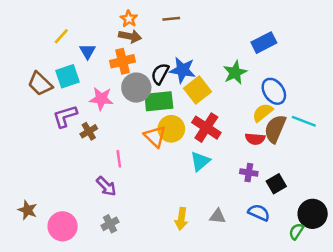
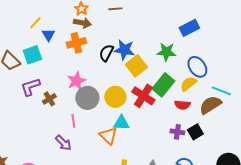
yellow line: (61, 36) -> (35, 23), moved
green star: (235, 73) -> (166, 52), turned 30
gray circle: (136, 88) -> (87, 98), moved
pink star: (101, 99) -> (76, 81), moved, turned -30
green rectangle: (159, 101) -> (163, 85), moved, turned -45
brown semicircle: (275, 129) -> (210, 105), moved, turned 35
orange triangle: (155, 136) -> (108, 136), moved
cyan triangle: (200, 161) -> (121, 123), moved, turned 42
black square: (276, 184) -> (195, 132), moved

